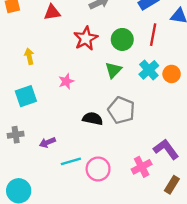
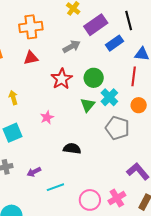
red line: (153, 35) -> (134, 76), moved
cyan cross: (149, 70) -> (109, 97), moved
gray pentagon: (121, 110) -> (117, 128), moved
pink cross: (142, 167) -> (117, 198), moved
pink circle: (98, 169) -> (90, 200), moved

